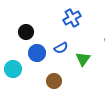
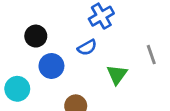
blue semicircle: (61, 48) -> (87, 47), moved

